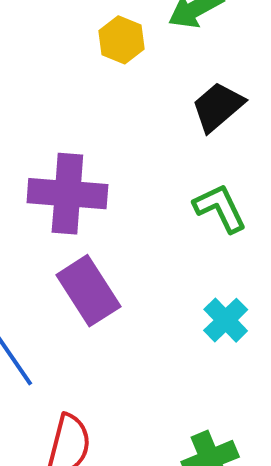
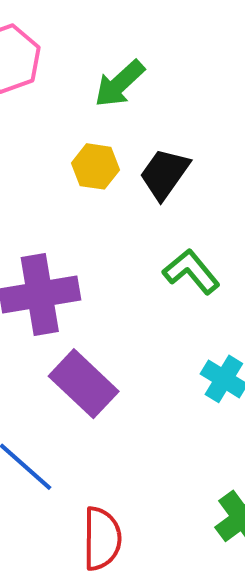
yellow hexagon: (121, 40) -> (96, 166), moved

